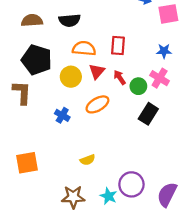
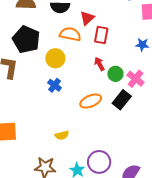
red triangle: (97, 71) -> (87, 18), moved
pink cross: (160, 78) -> (136, 79), moved
orange ellipse: (97, 104) -> (91, 101), moved
blue cross: (62, 115) -> (55, 85), moved

